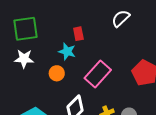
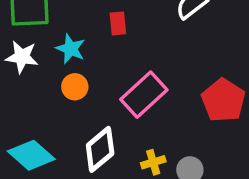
cyan star: (67, 51) -> (71, 49), moved

